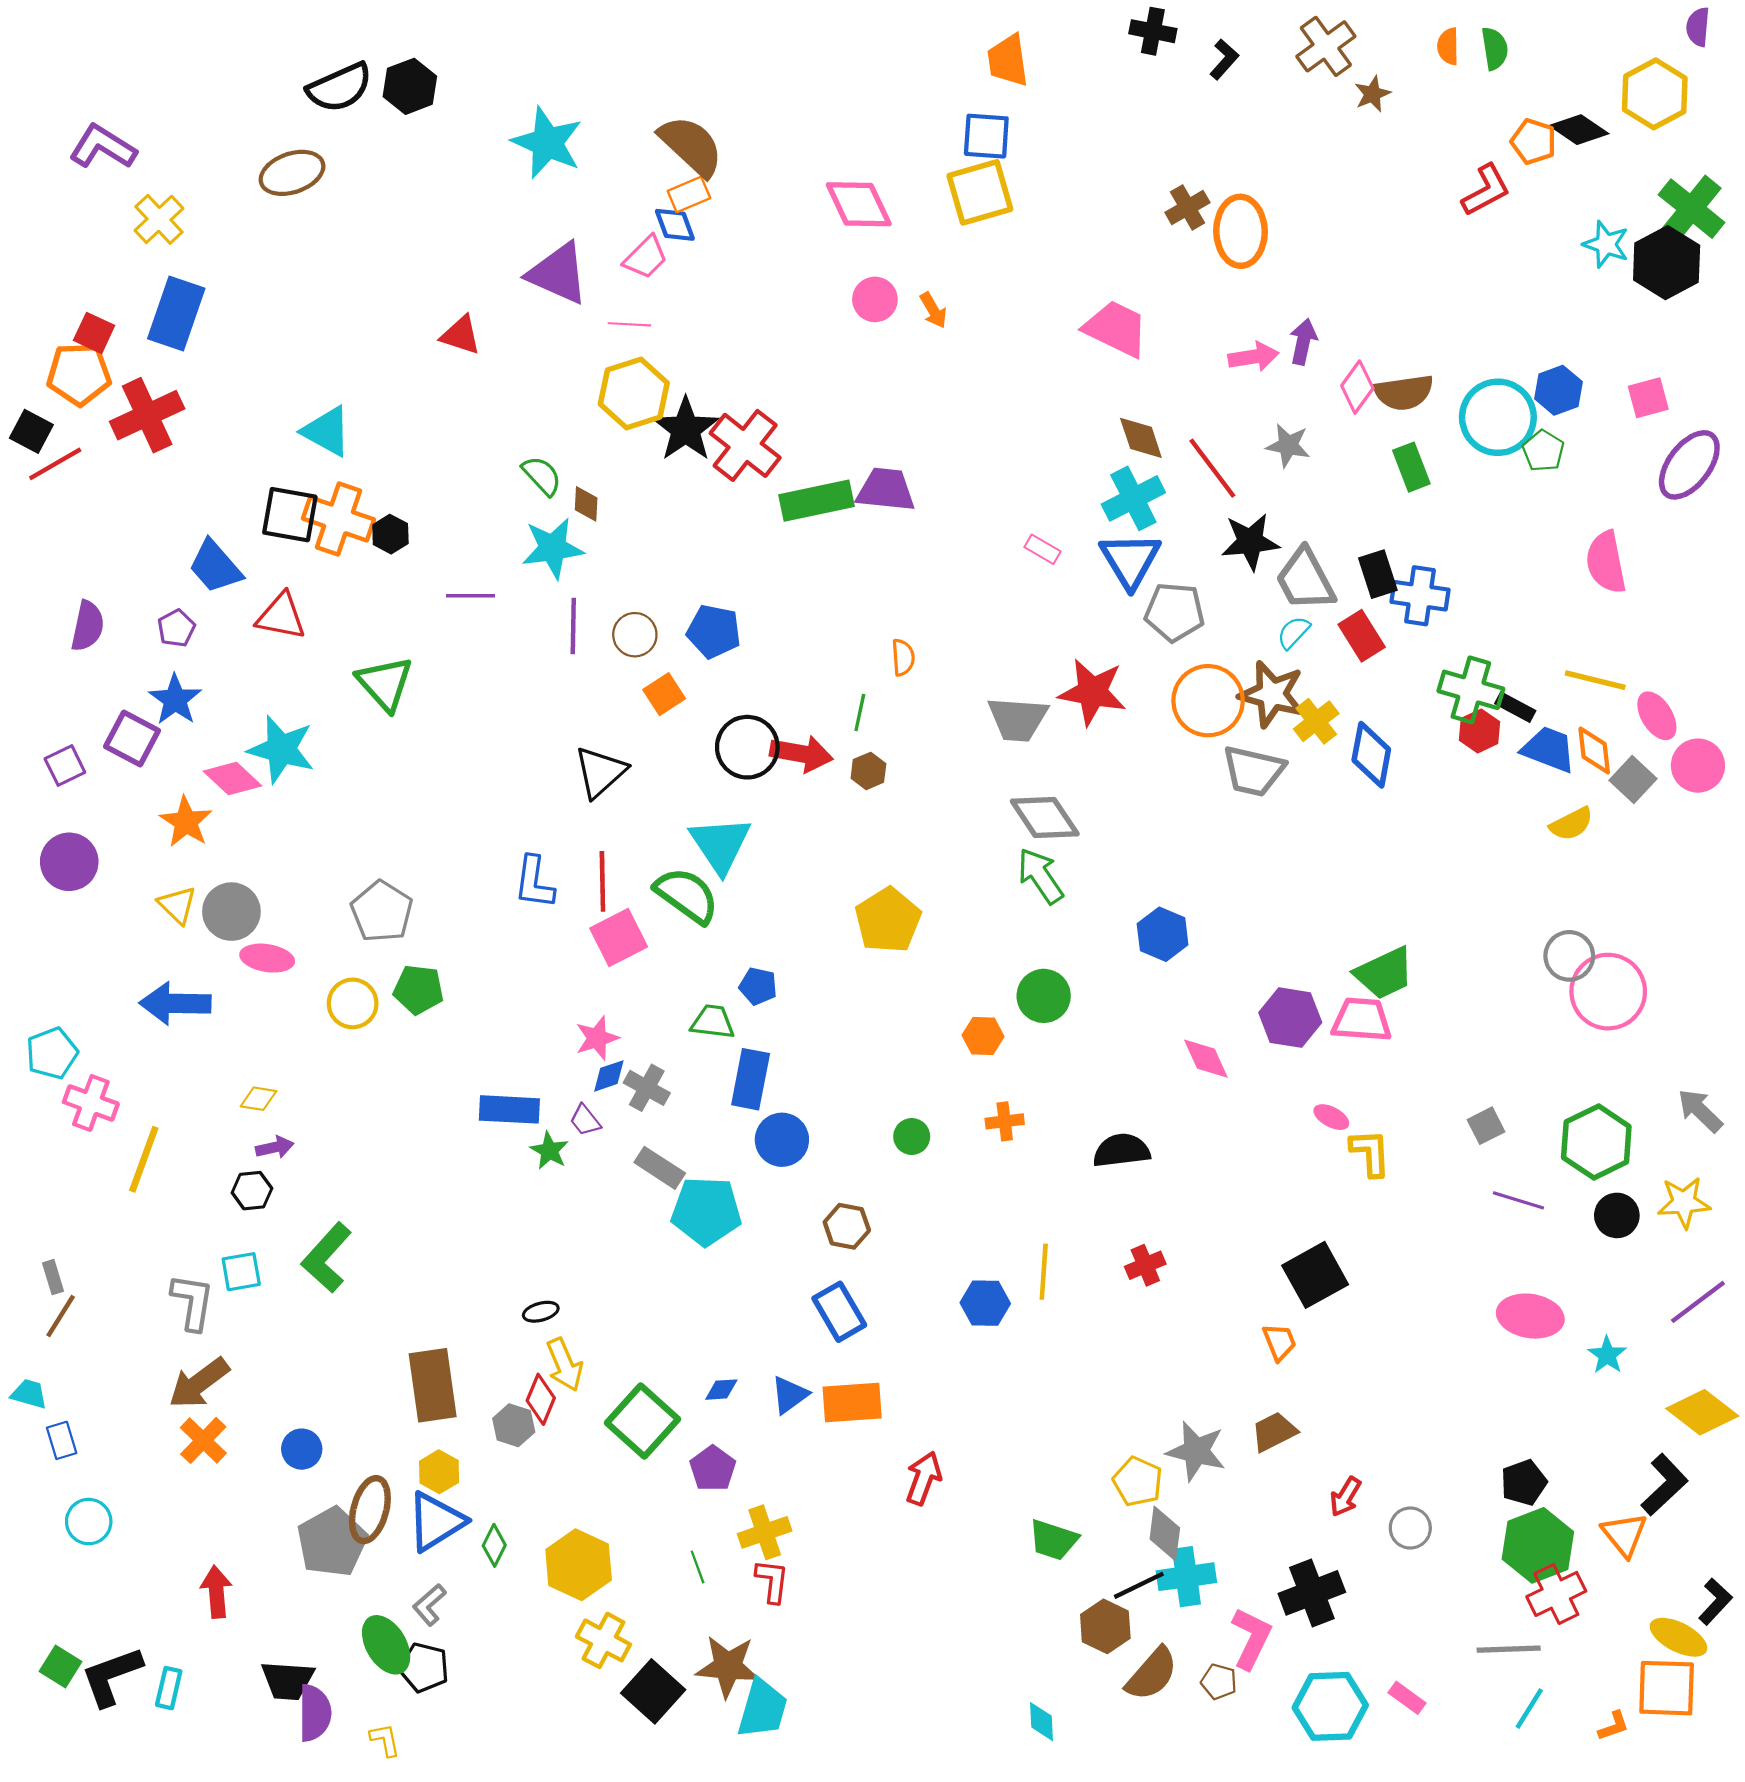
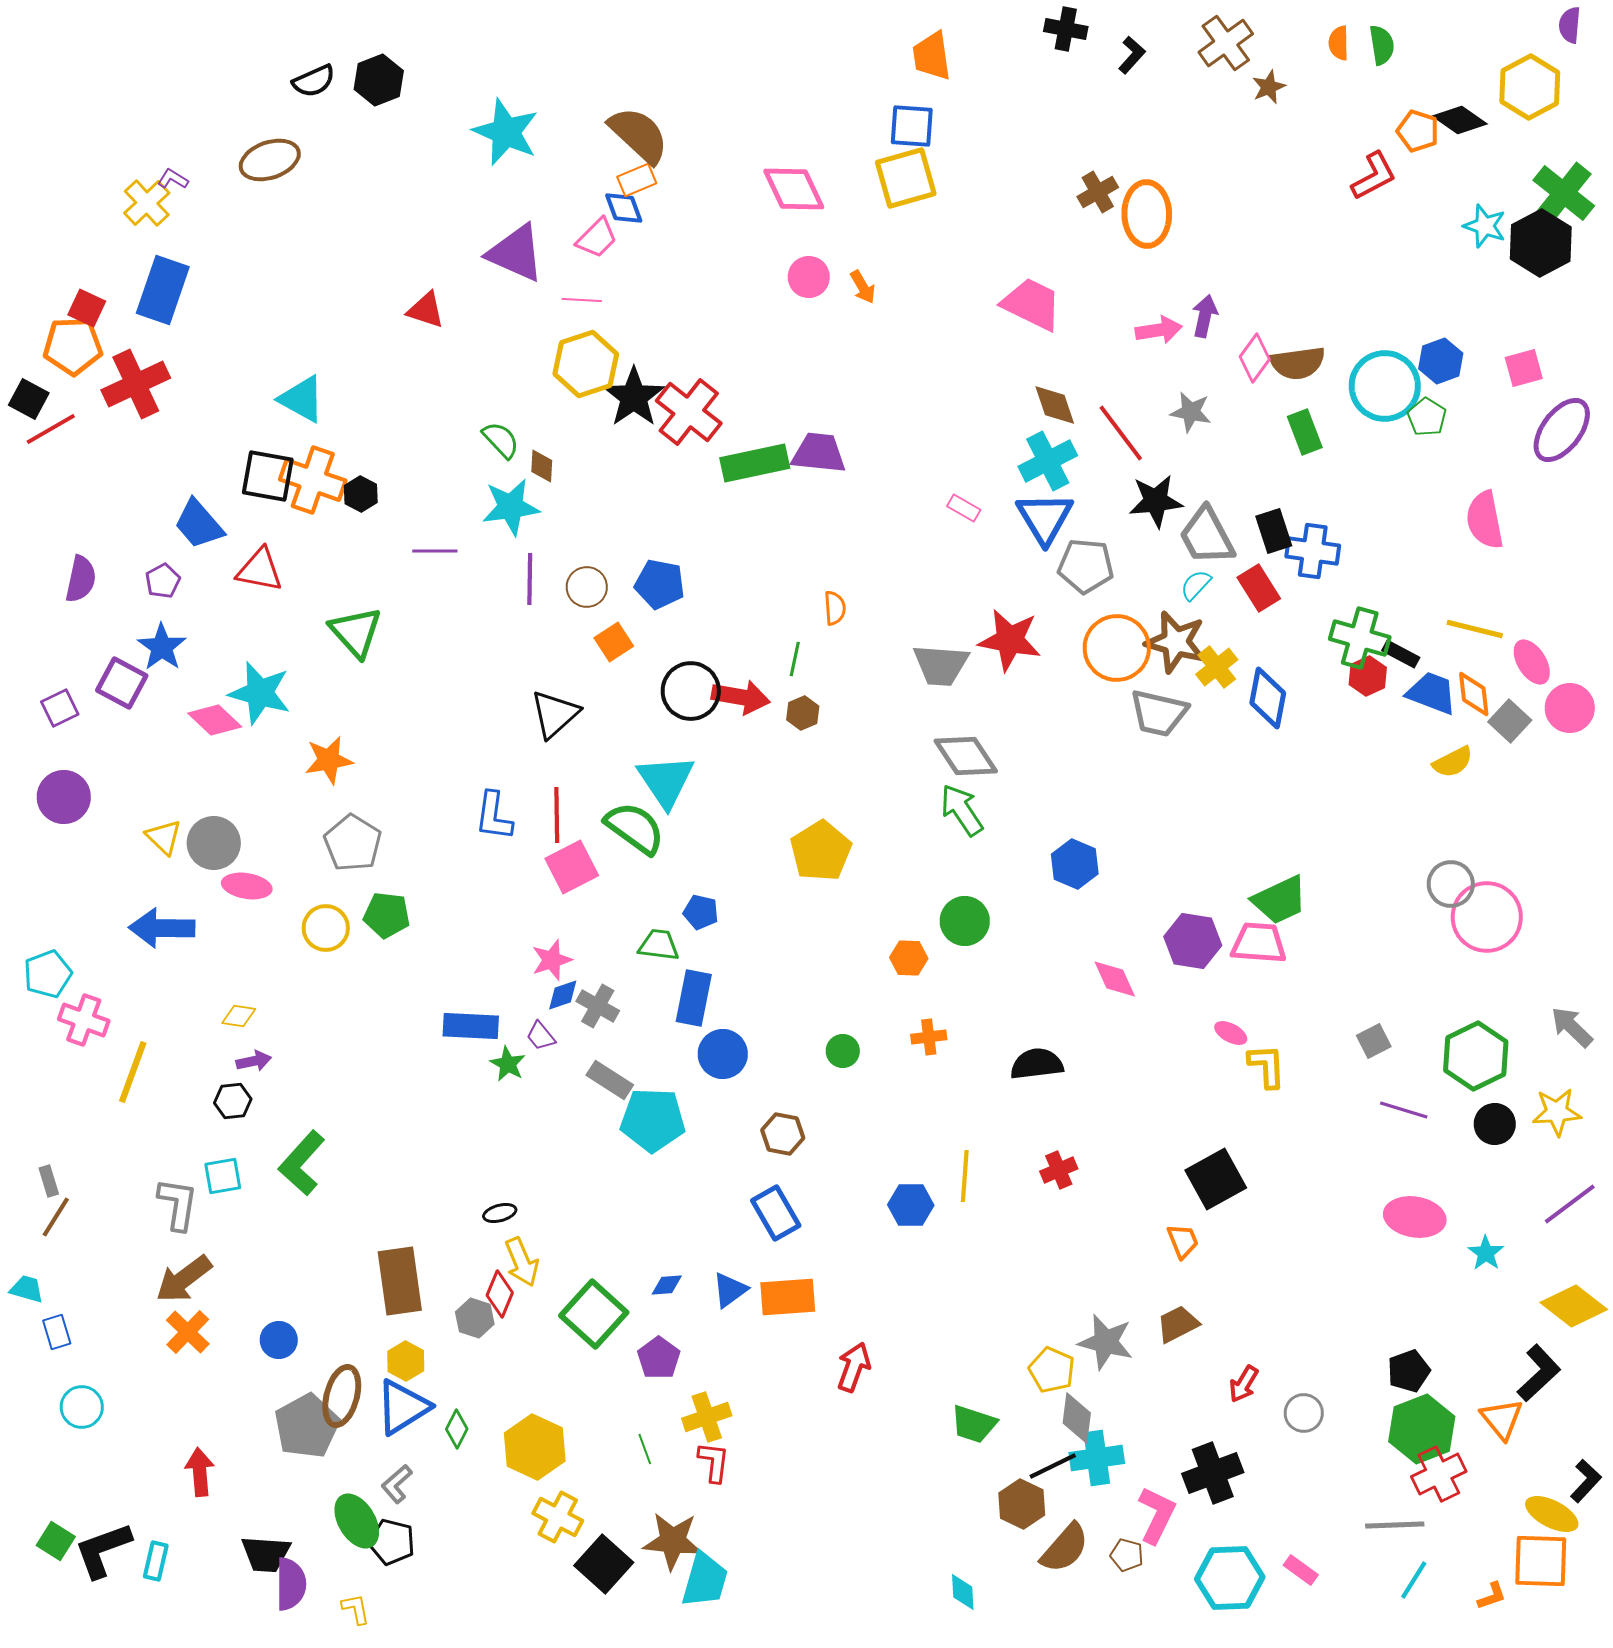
black semicircle: (340, 87) -> (314, 81), size x0.7
purple L-shape: (103, 147) -> (173, 179), moved, size x0.5
orange star: (186, 822) -> (329, 760), moved, turned 30

